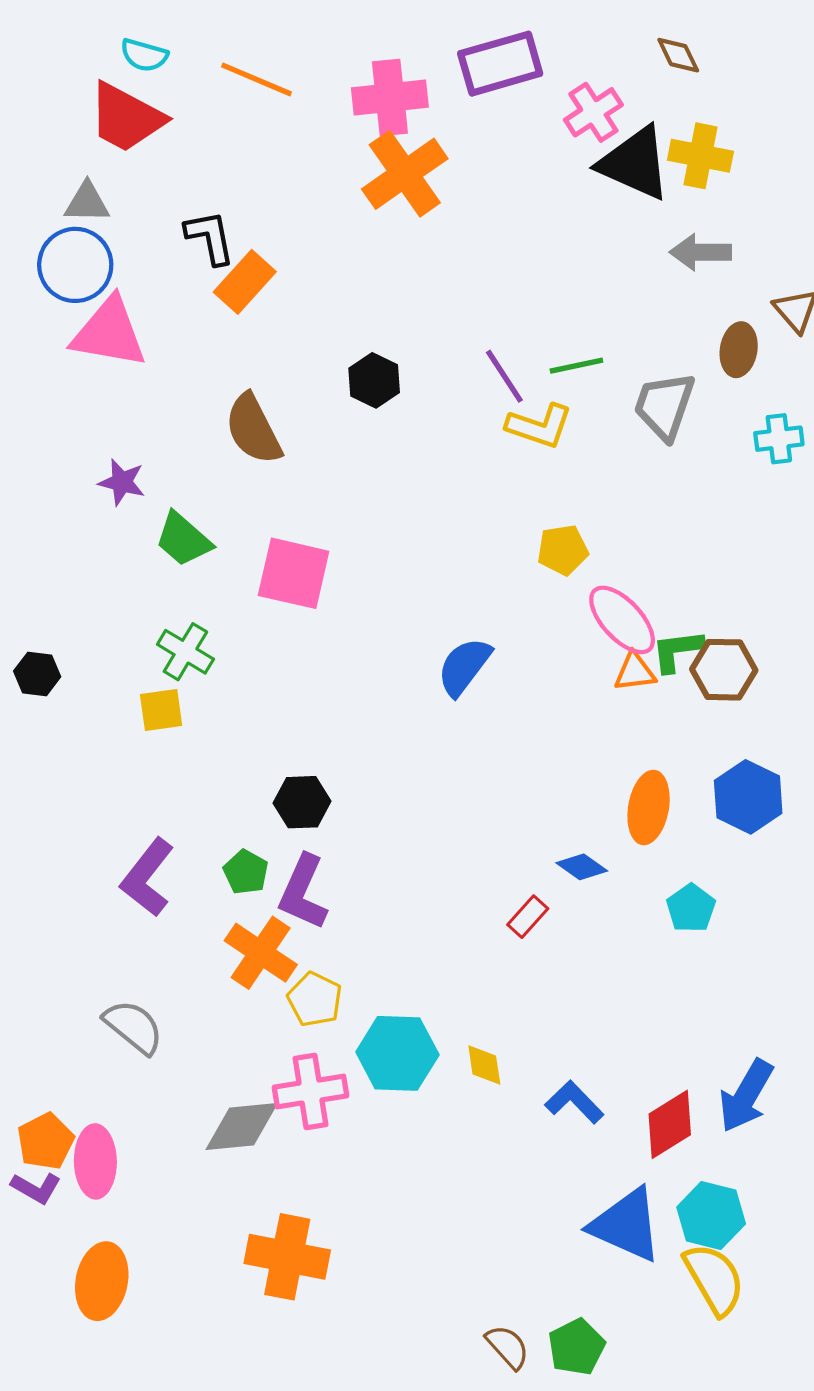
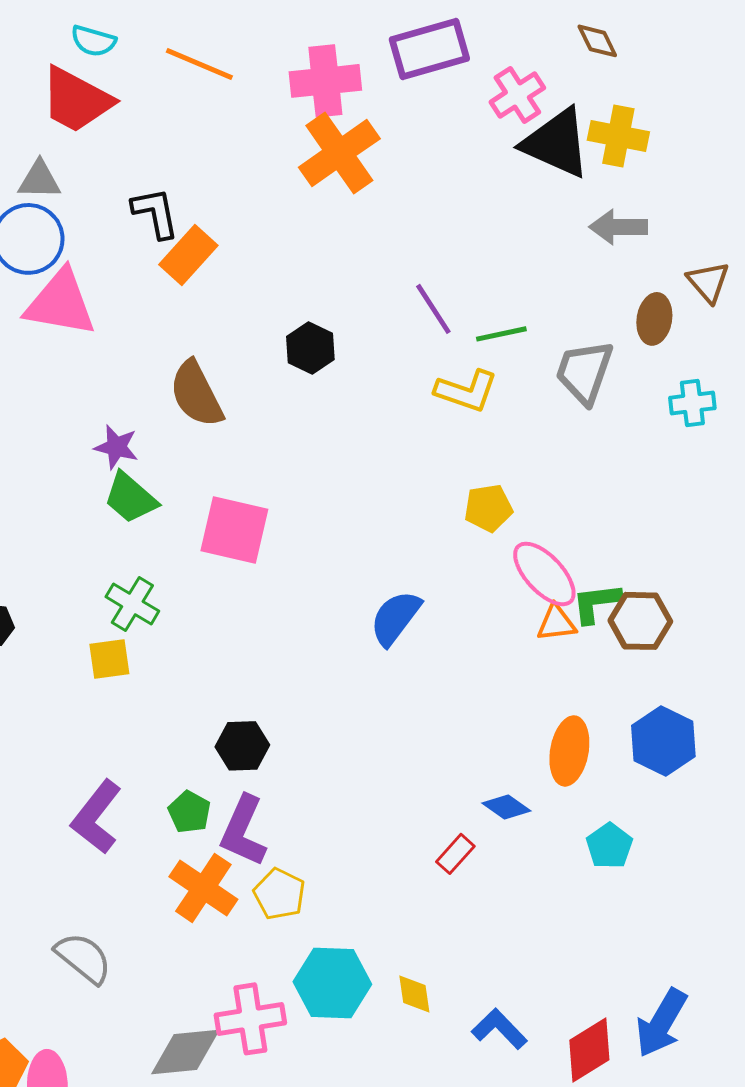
purple line: (504, 376) -> (433, 309), moved
purple star: (122, 482) -> (116, 447), moved
yellow pentagon: (315, 999) -> (279, 894), moved

